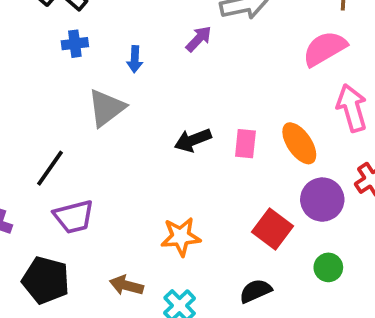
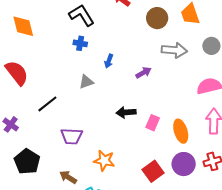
purple arrow: (199, 39) -> (143, 73), moved
gray triangle: (106, 108) -> (86, 82), size x0.7
purple trapezoid: (74, 217) -> (72, 136), moved

